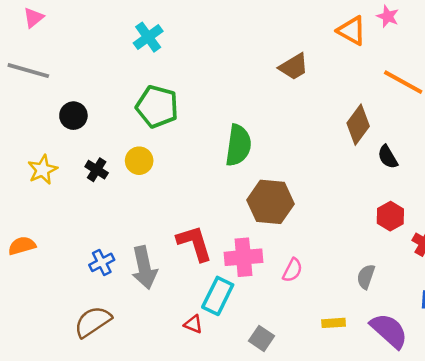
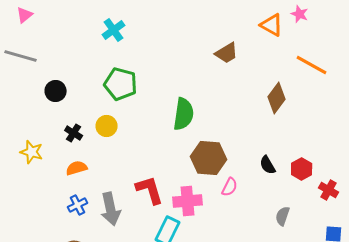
black semicircle: (388, 157) -> (268, 165), moved
yellow star: (43, 170) -> (32, 152), moved, turned -30
orange semicircle: (22, 246) -> (77, 168), moved
pink semicircle: (292, 270) -> (230, 187), moved

